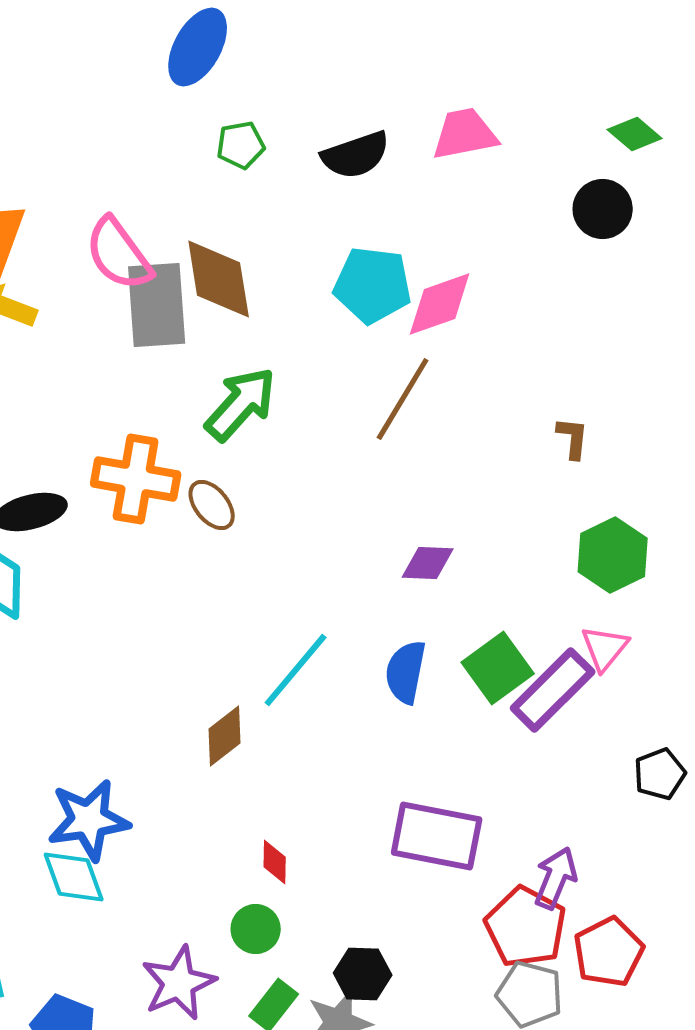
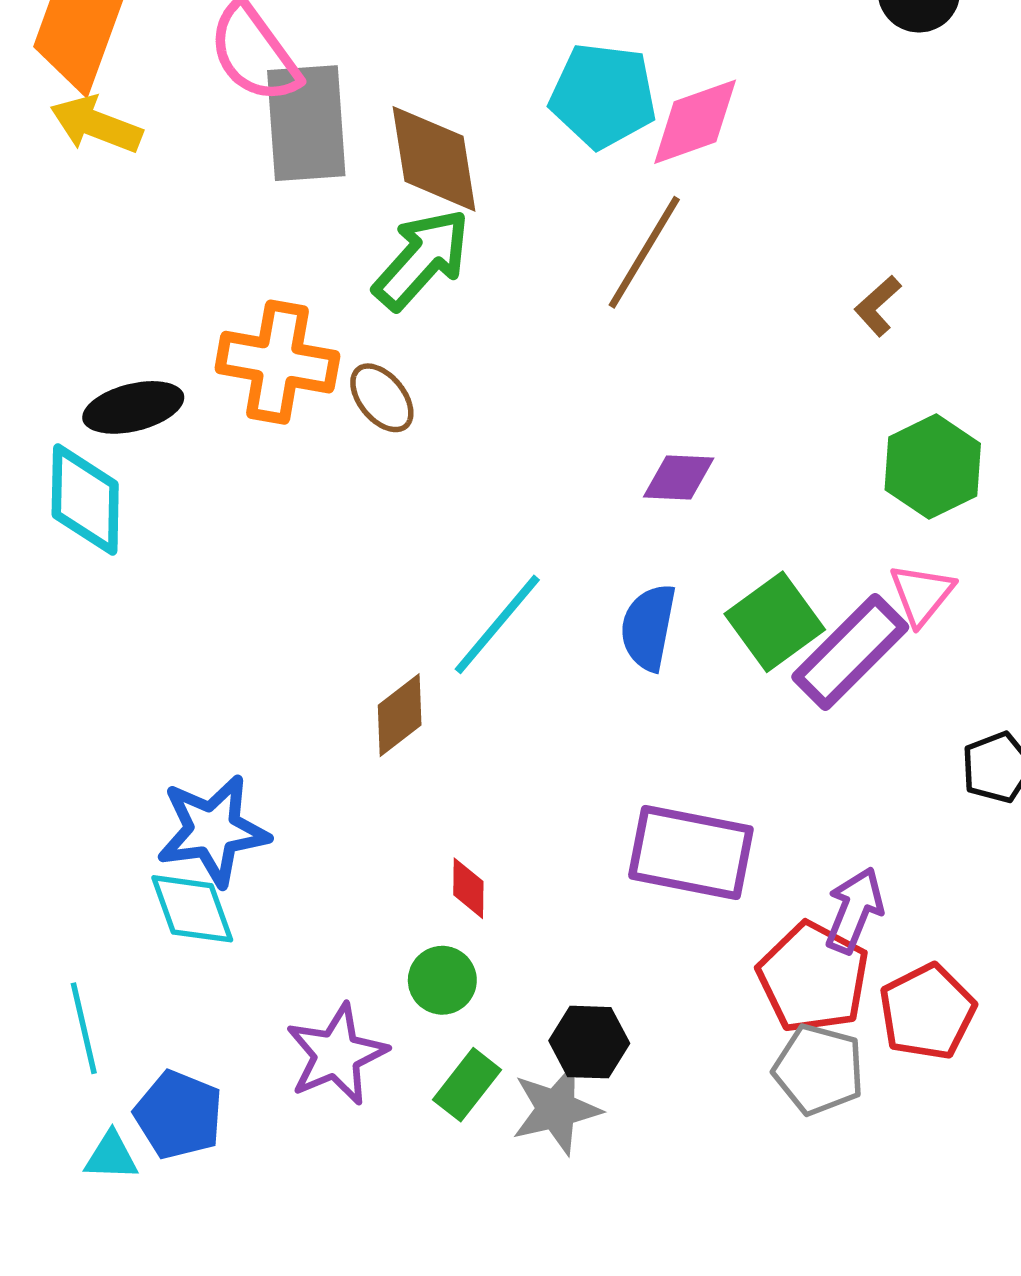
brown diamond: (219, 279) -> (434, 159), moved
brown L-shape: (573, 438) -> (878, 306), turned -138

